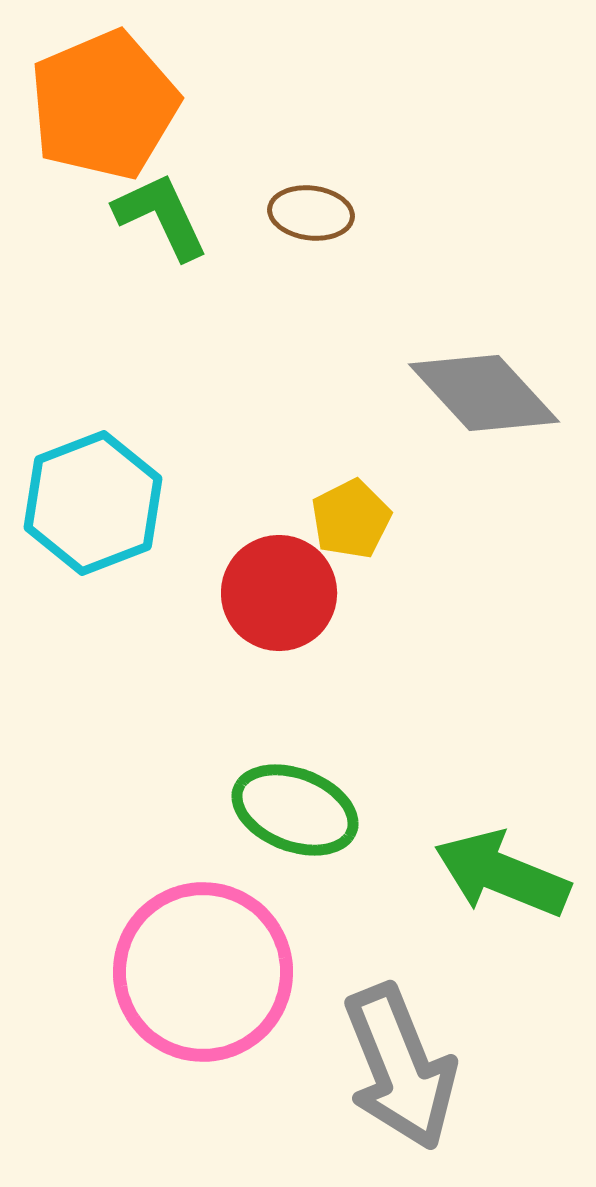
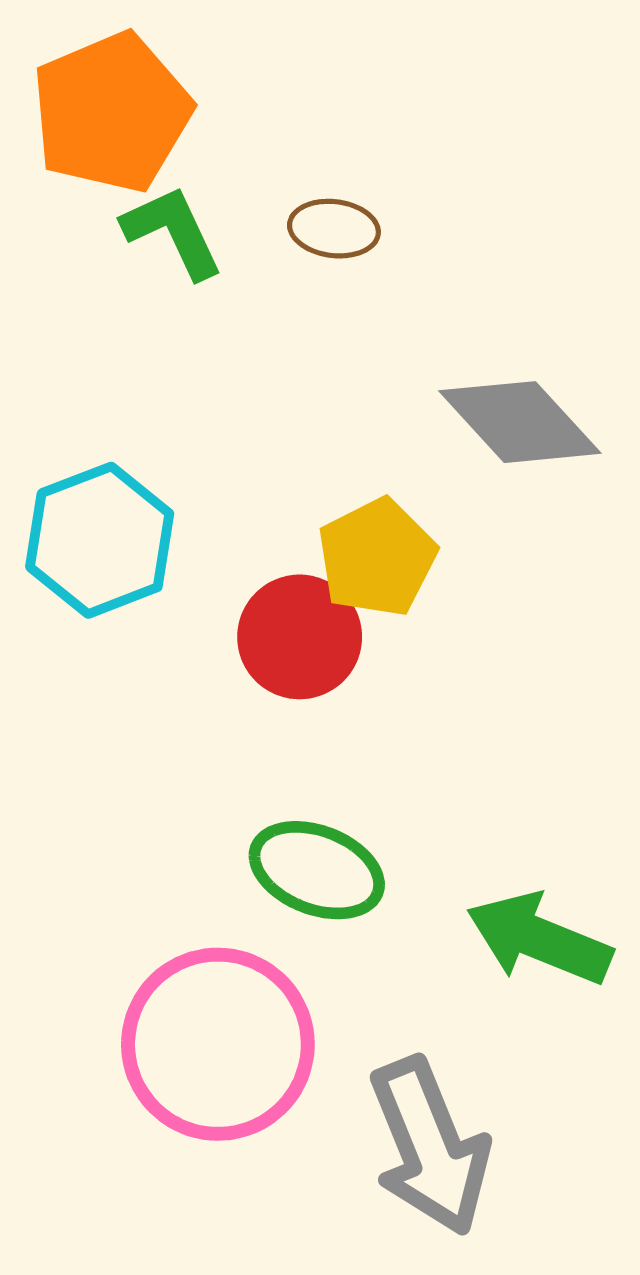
yellow pentagon: (351, 519) -> (377, 557), size x1.4

